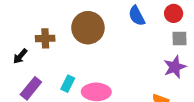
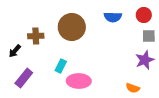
blue semicircle: (137, 16) -> (113, 17), turned -60
cyan rectangle: (68, 84) -> (61, 66), moved

